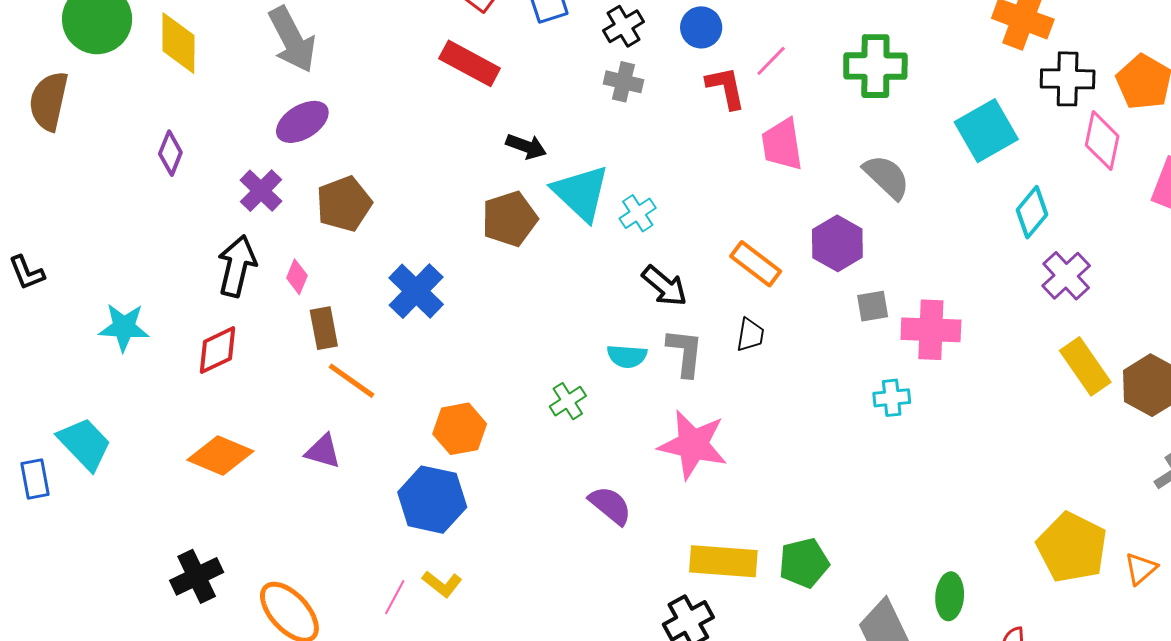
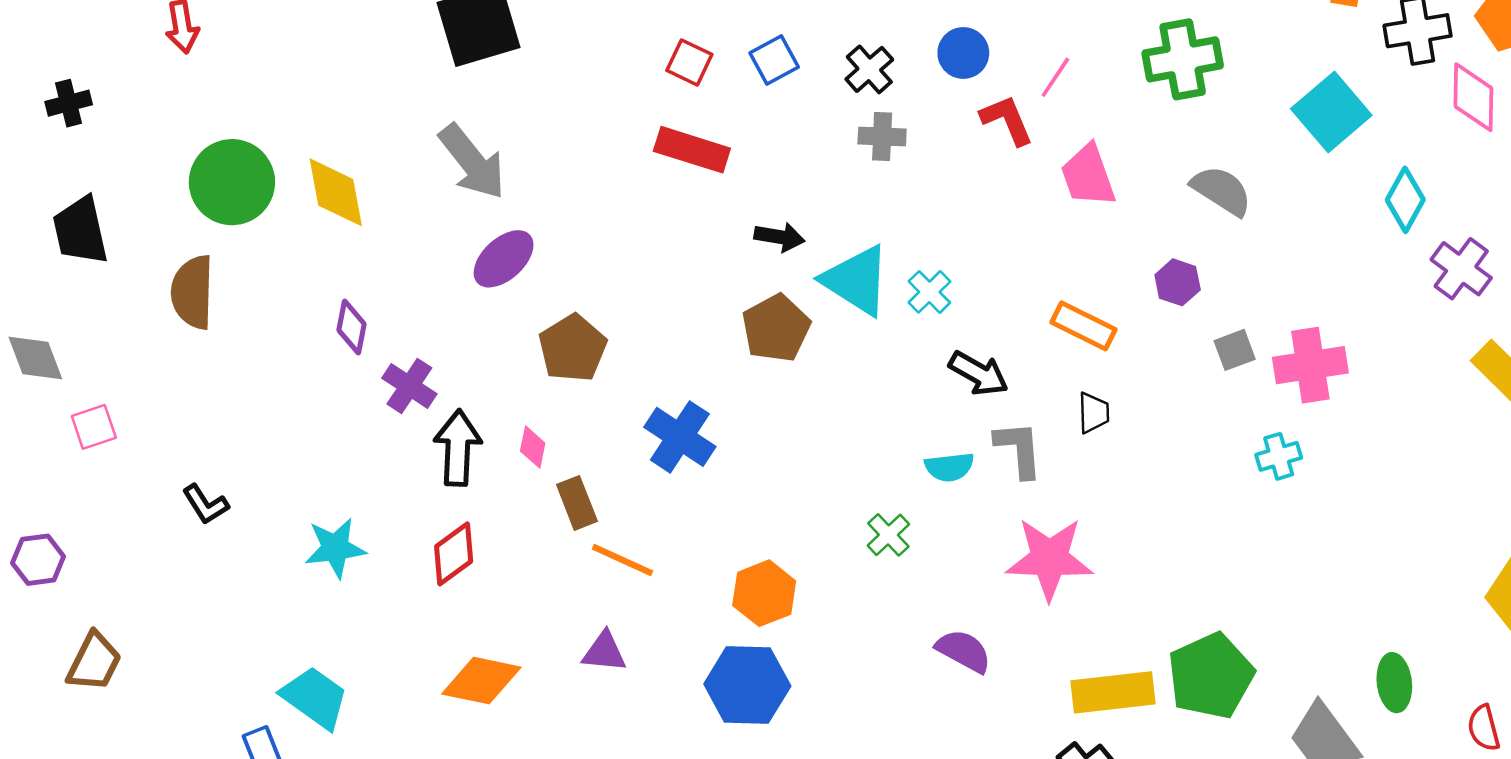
purple cross: (261, 191) -> (409, 386), moved
purple hexagon: (837, 243) -> (1178, 282), size x0.7
green pentagon: (804, 563) -> (1211, 676), size x1.4

